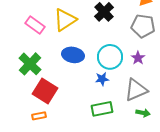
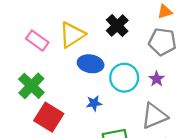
blue ellipse: (73, 55) -> (91, 64), moved
blue star: (102, 79) -> (94, 103), moved

